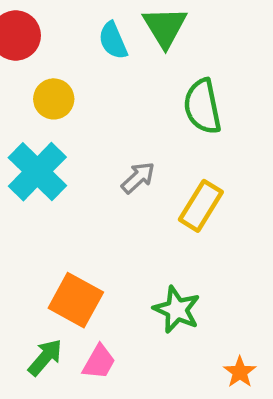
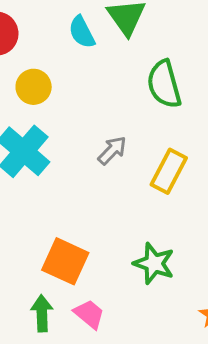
green arrow: (45, 357) -> (42, 313), turned -39
pink trapezoid: (99, 362) -> (89, 314), turned -76

